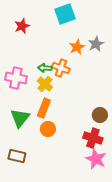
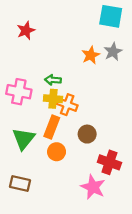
cyan square: (65, 14) -> (111, 16), moved, turned 30
orange cross: (61, 68) -> (67, 105), moved
yellow cross: (45, 84) -> (53, 99), turned -35
brown circle: (100, 115) -> (87, 134), moved
pink star: (96, 159) -> (93, 187), moved

